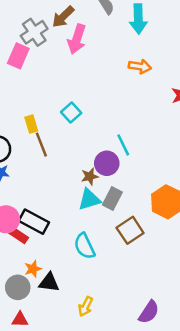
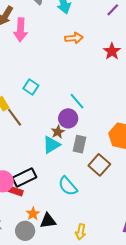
cyan triangle: (89, 199) -> (51, 145), moved
black rectangle: (34, 222) -> (24, 178), turned -40

